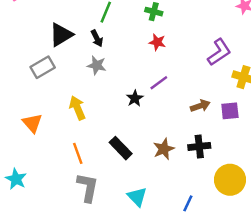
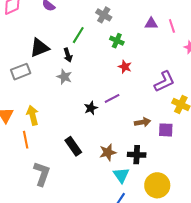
red star: (157, 42) -> (125, 67), moved
yellow arrow: (77, 108) -> (33, 115), moved
orange line: (78, 153) -> (26, 140), moved
cyan triangle: (137, 197) -> (121, 175), moved

